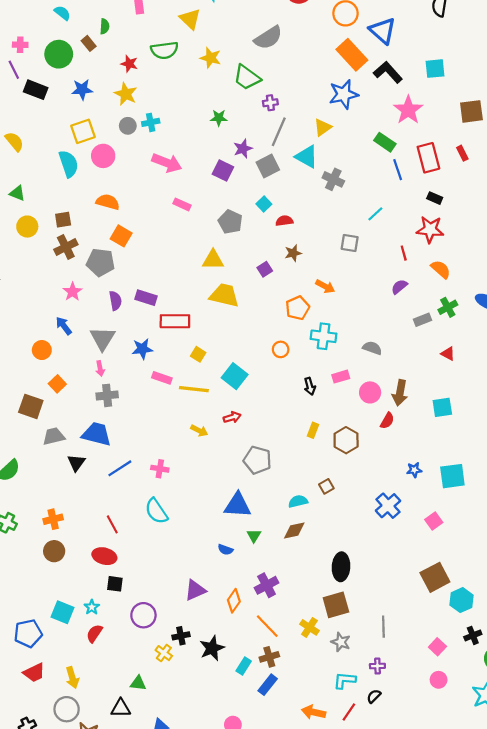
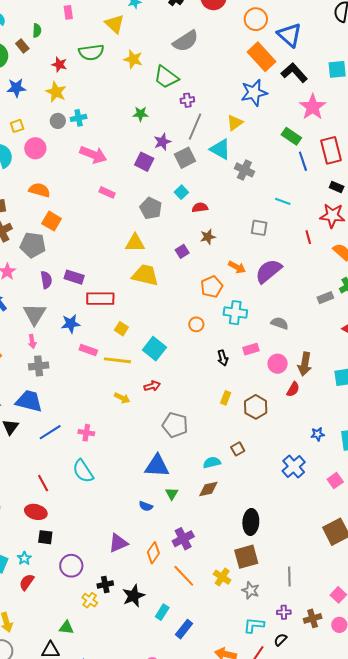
yellow square: (83, 131) -> (17, 126), size x0.6
cyan line: (375, 214) -> (283, 201), turned 63
purple semicircle: (399, 287) -> (268, 271), moved, size x1.8
brown cross: (269, 657) -> (313, 618), moved

